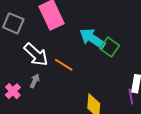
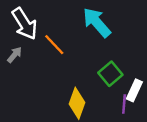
green square: (110, 47) -> (110, 74), moved

